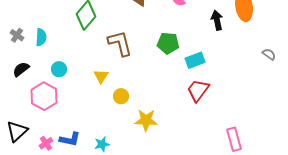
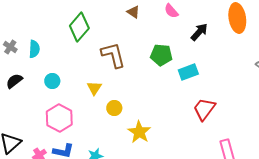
black arrow: (217, 20) -> (199, 32), moved, turned 54
red trapezoid: (198, 90) -> (204, 109), moved
pink hexagon: (44, 96) -> (59, 118), moved
yellow star: (146, 120) -> (139, 132), turned 30

